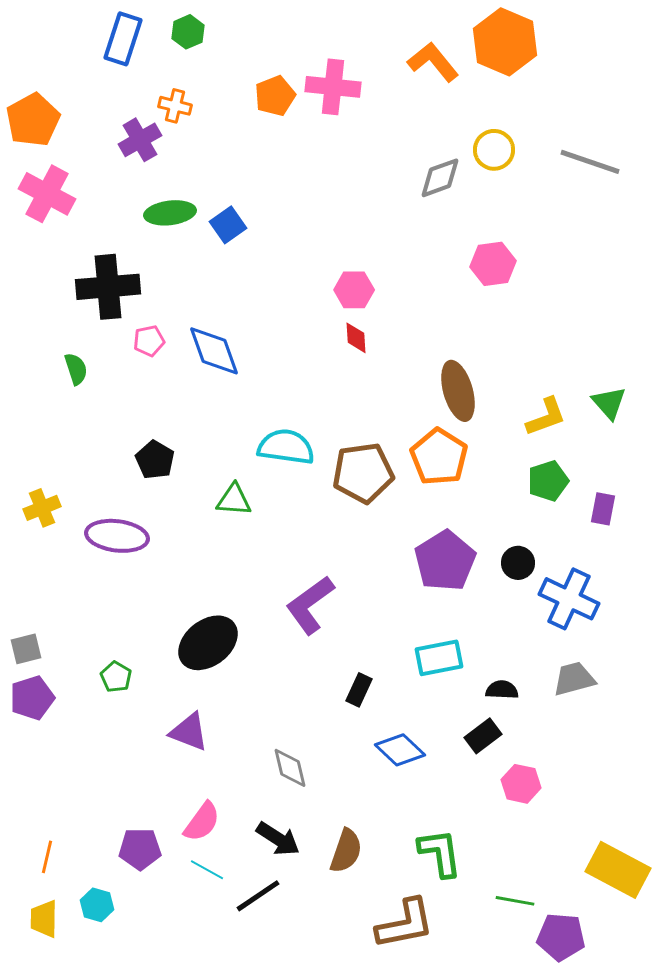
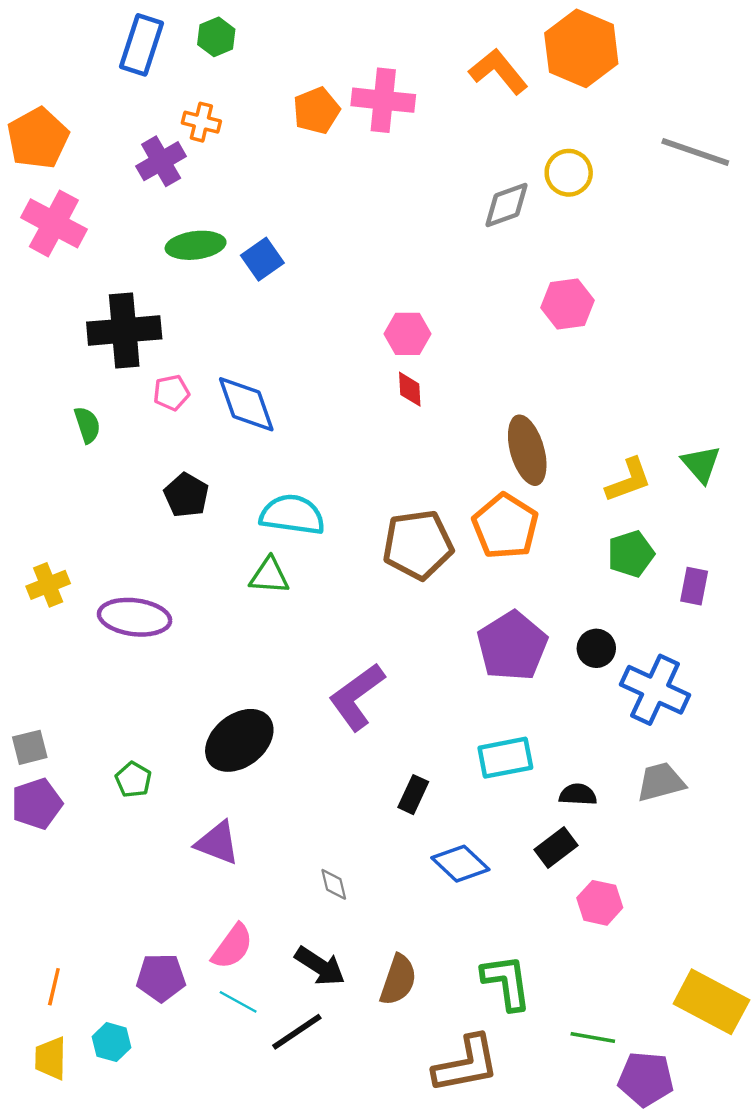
gray line: (590, 162) -> (695, 152), moved
cyan semicircle: (286, 447) -> (292, 515), moved
black pentagon: (155, 460) -> (186, 495), moved
gray diamond: (290, 768) -> (334, 884), size x0.7

